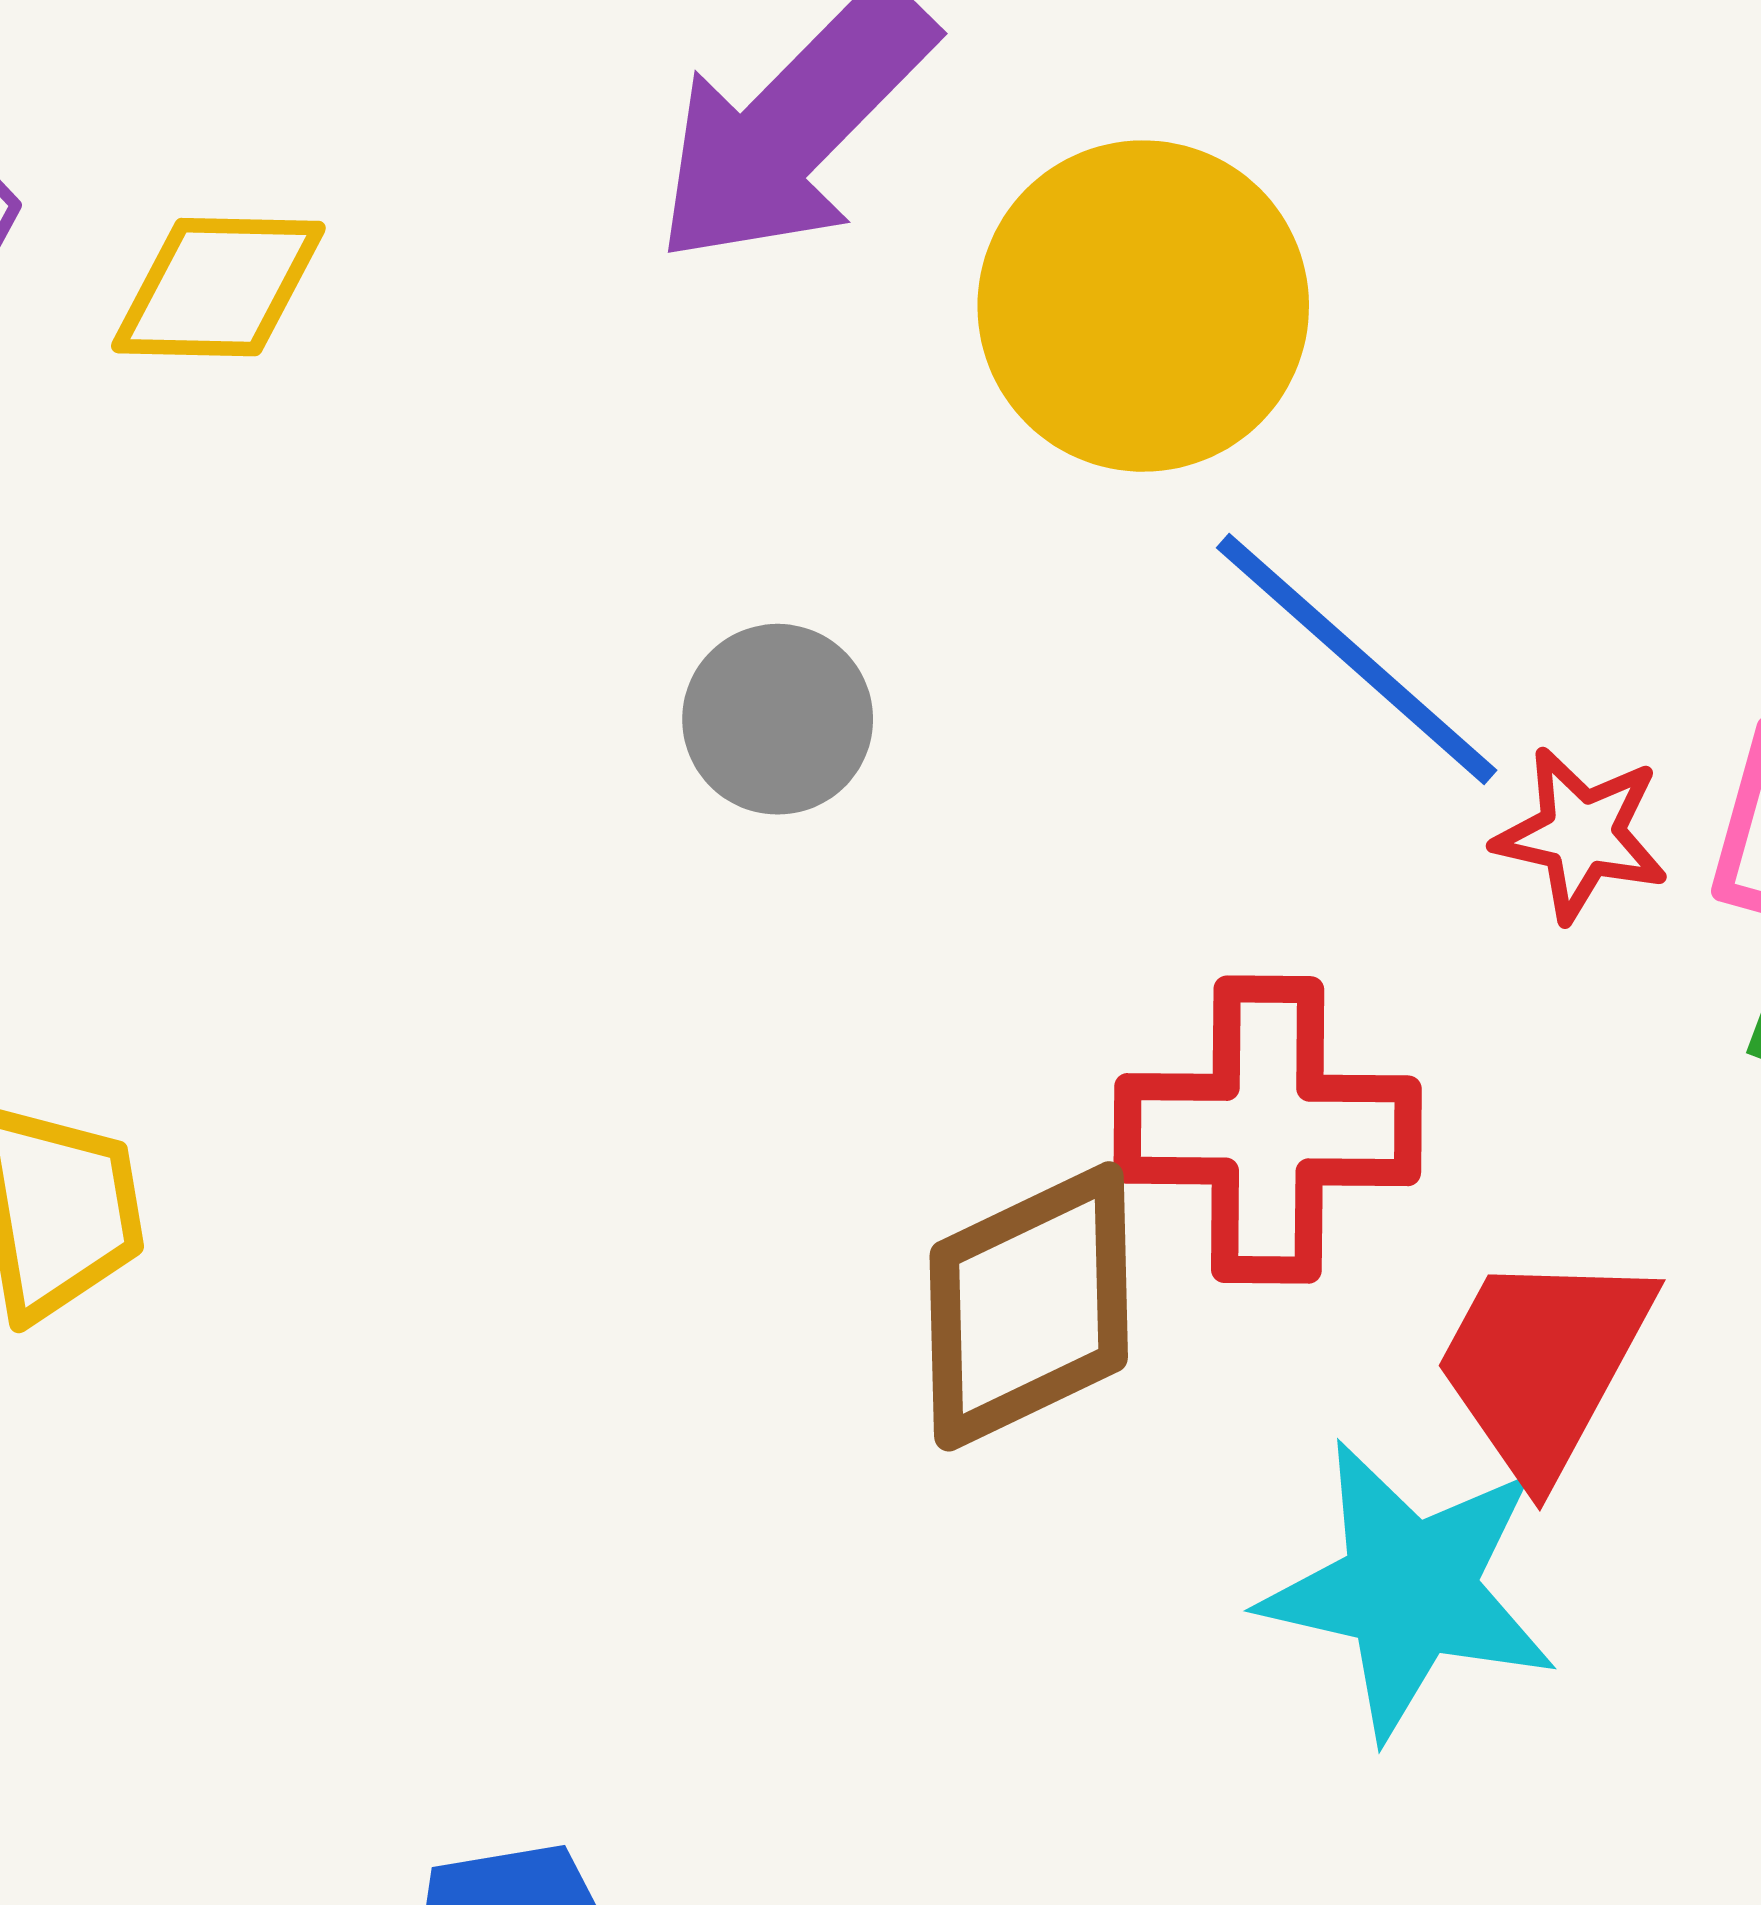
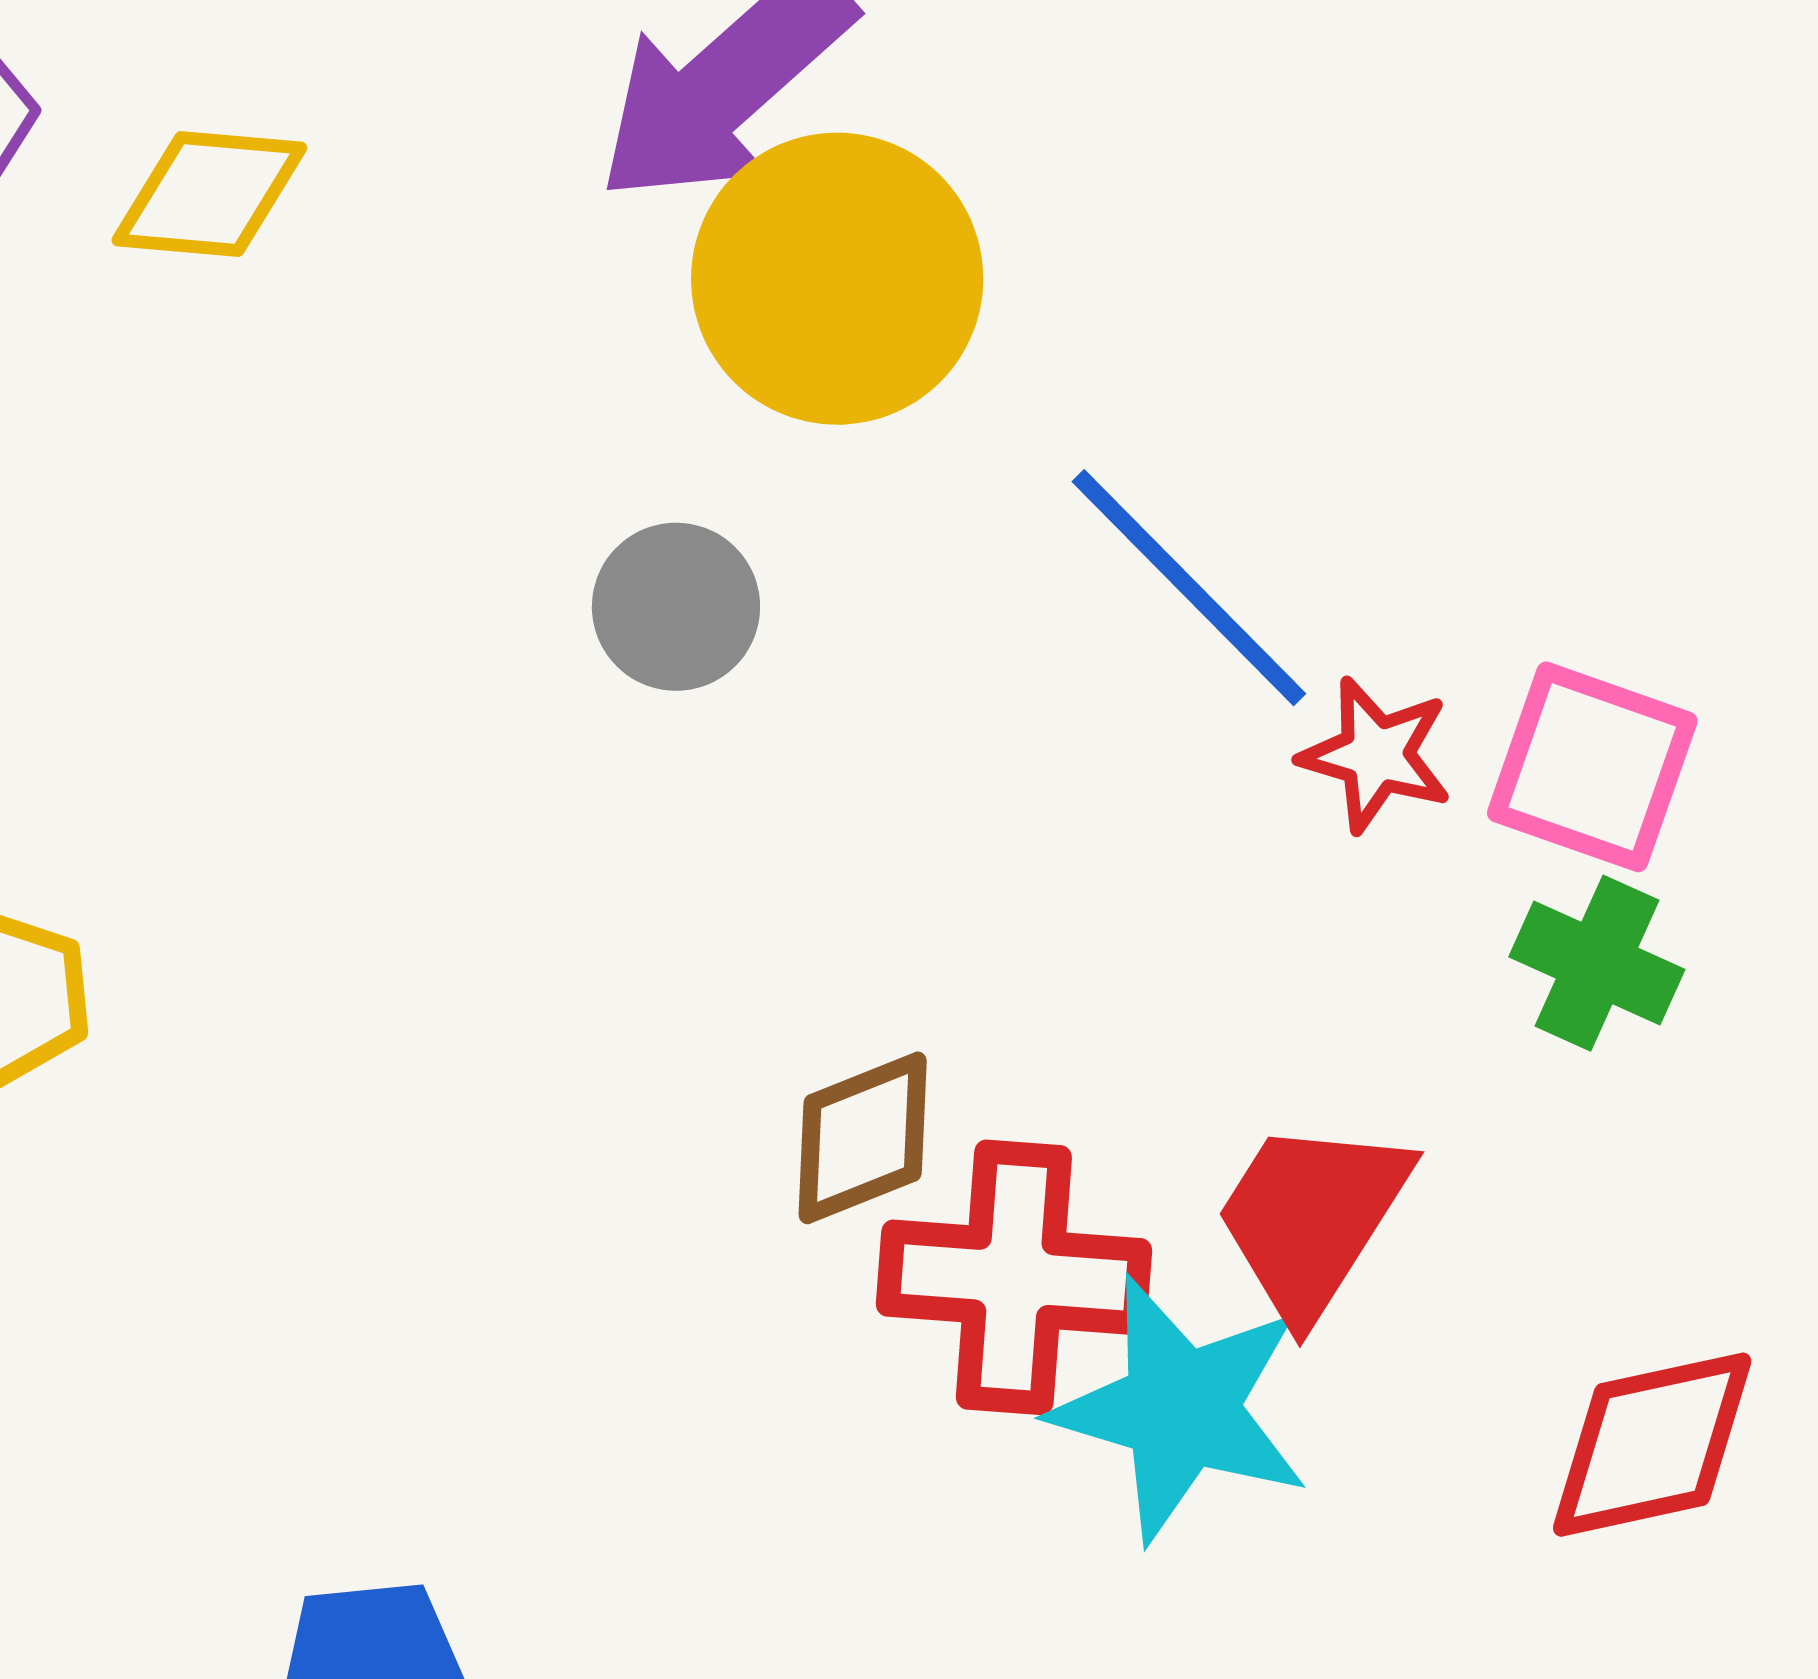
yellow circle: (1143, 306) -> (837, 279), moved
red cross: (1268, 1130) -> (1014, 1277), moved
brown diamond: (1029, 1306) -> (863, 1138), size x0.7

